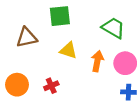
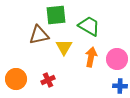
green trapezoid: (113, 28) -> (89, 26), moved
brown triangle: (27, 38) -> (39, 35), moved
yellow triangle: (68, 50) -> (64, 47), turned 42

